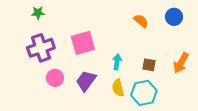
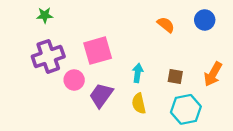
pink circle: (55, 78) -> (74, 80), moved
cyan hexagon: (144, 93) -> (186, 109), moved

